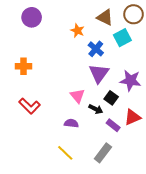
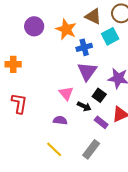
purple circle: (32, 17) -> (34, 26), moved
orange star: (77, 31) -> (66, 29), size x1.5
blue cross: (96, 49) -> (84, 47), turned 35
red L-shape: (30, 106) -> (19, 103), turned -125

